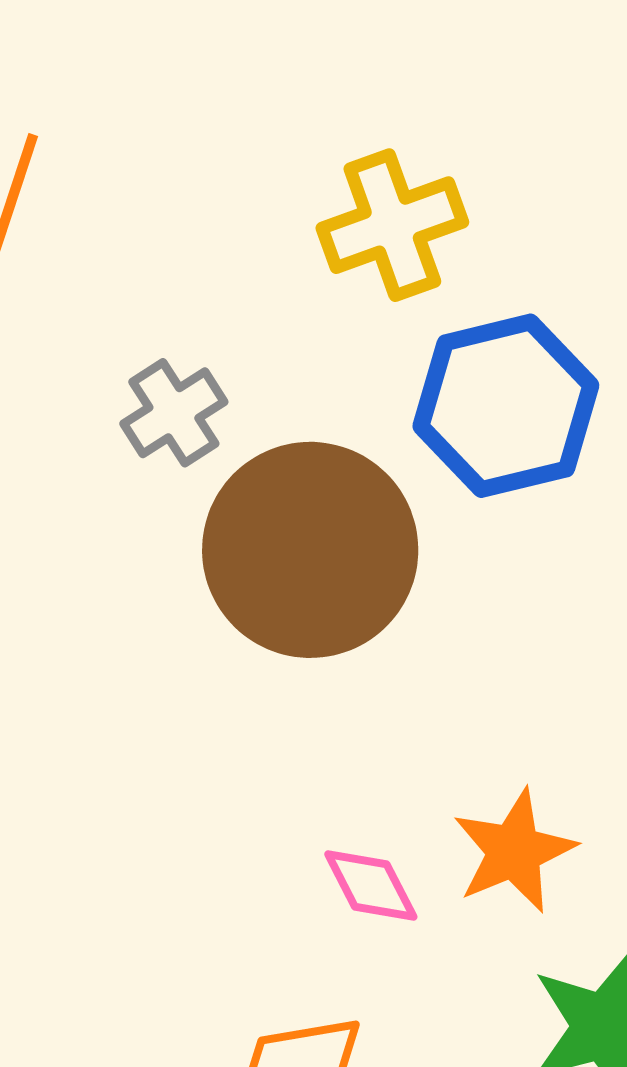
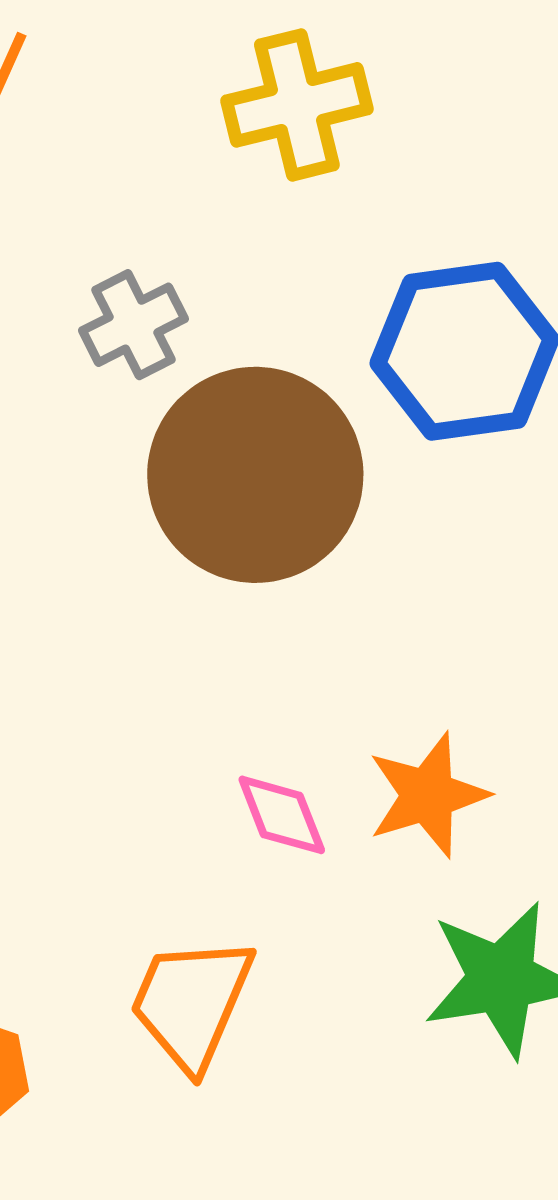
yellow cross: (392, 225) -> (297, 105), moved

